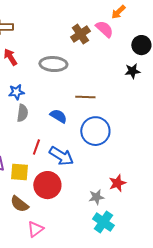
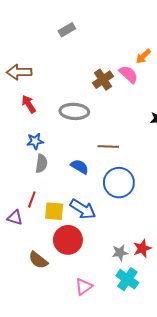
red line: (36, 147) -> (32, 200), moved
yellow square: (19, 172) -> (54, 211), moved
red star: (117, 183) -> (142, 248), moved
pink triangle: (35, 229) -> (84, 287), moved

